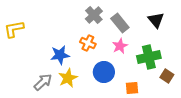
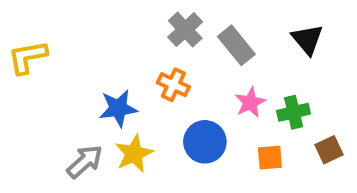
pink star: (120, 46) -> (250, 102), moved
green cross: (149, 57) -> (294, 112), size x0.7
brown square: (167, 76) -> (329, 150), turned 32
orange square: (132, 88) -> (270, 158), moved

